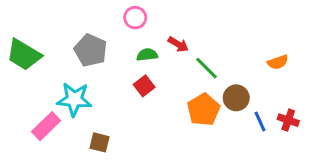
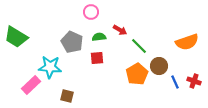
gray pentagon: (91, 50) -> (72, 42), moved
orange semicircle: (278, 62) -> (187, 42), size x1.6
red square: (144, 86) -> (97, 58), turned 32

